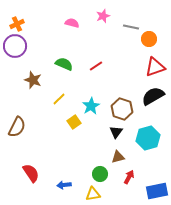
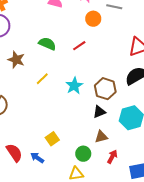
orange circle: (149, 39) -> (93, 19), moved
yellow square: (74, 122) -> (52, 139), moved
black triangle: (116, 132) -> (99, 112), turned 32
blue arrow: (64, 185) -> (37, 158), moved, turned 40

